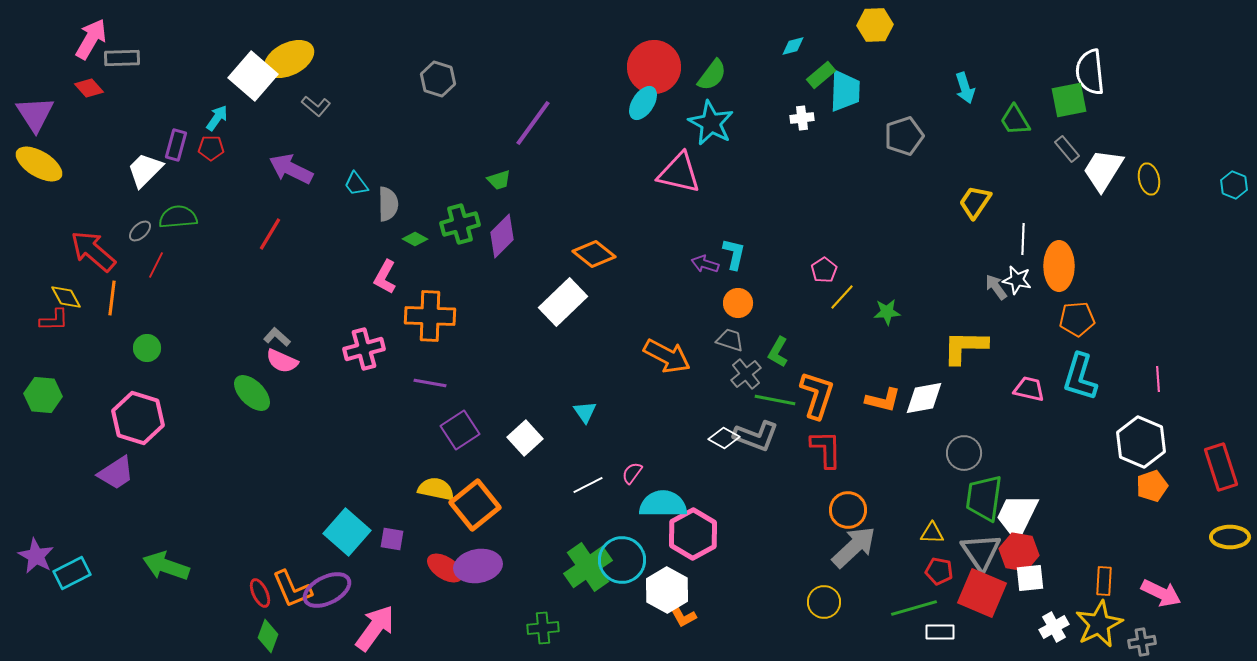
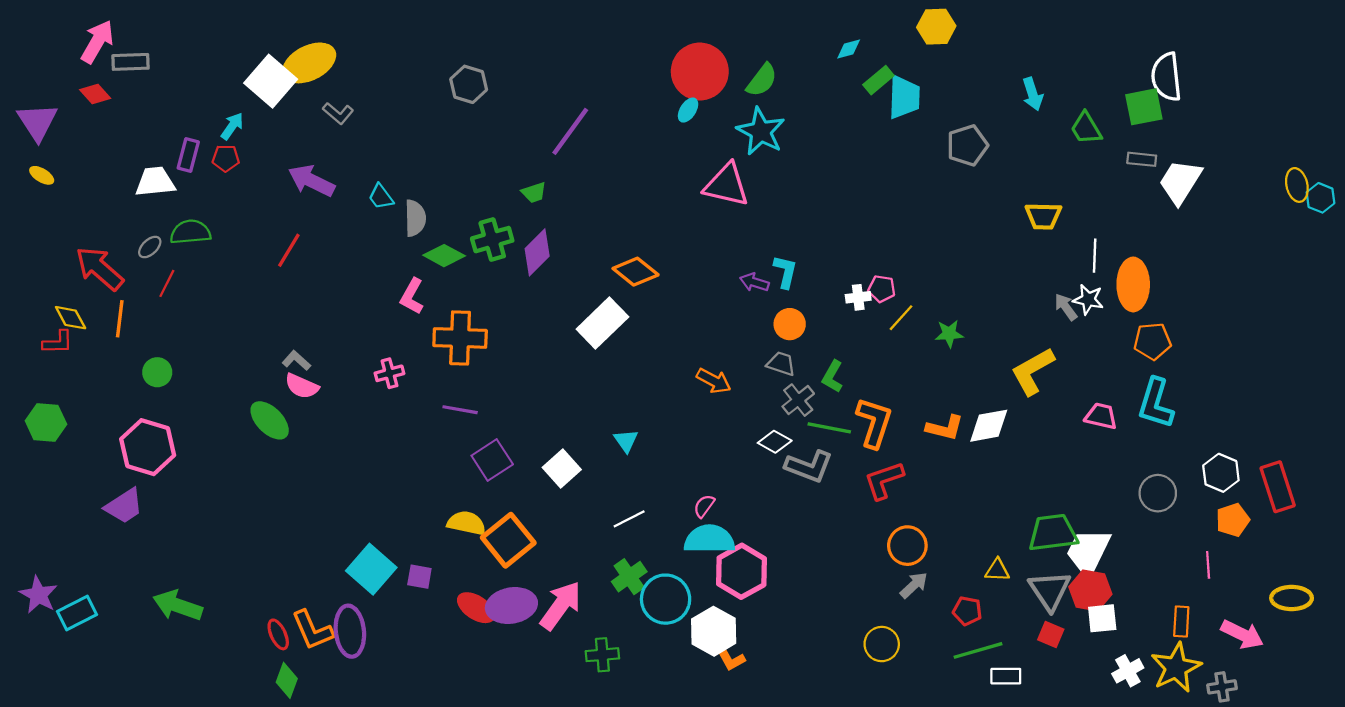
cyan ellipse: (643, 103) -> (688, 110), size x0.7
white cross: (802, 118) -> (858, 297), moved
gray rectangle: (1067, 149) -> (1142, 159), turned -44
yellow ellipse: (39, 164) -> (42, 175), size x0.5
white trapezoid: (145, 170) -> (155, 182), turned 39
yellow ellipse: (1149, 179) -> (1297, 185), moved
yellow trapezoid: (975, 202) -> (1043, 216), turned -123
green diamond: (415, 239) -> (444, 256), size x1.5
pink pentagon: (824, 270) -> (882, 289), turned -30
yellow L-shape: (965, 347) -> (1033, 371), turned -30
pink cross: (364, 349) -> (389, 373), size x0.7
orange arrow: (667, 356) -> (714, 381), size x0.7
pink line: (1158, 379) -> (1208, 565), moved
white diamond: (724, 438) -> (775, 442), moved
white hexagon: (1141, 442) -> (1221, 473), size x0.7
red L-shape: (826, 449) -> (884, 480), turned -108
gray circle: (964, 453) -> (1158, 493), moved
red rectangle: (1221, 467) -> (1278, 487), moved
pink semicircle: (632, 473) -> (704, 506), moved
green trapezoid: (984, 498) -> (1053, 533), turned 75
yellow ellipse: (1230, 537) -> (1292, 598), moved
gray arrow: (854, 547) -> (914, 585), size x0.6
green cross: (588, 567) -> (629, 577), moved, size x0.7
red pentagon: (939, 571) -> (967, 611), moved
purple ellipse: (327, 590) -> (350, 631), turned -69
red square: (982, 593) -> (1051, 634), size x0.5
pink arrow: (375, 628) -> (561, 606), moved
green cross: (543, 628) -> (602, 655), moved

